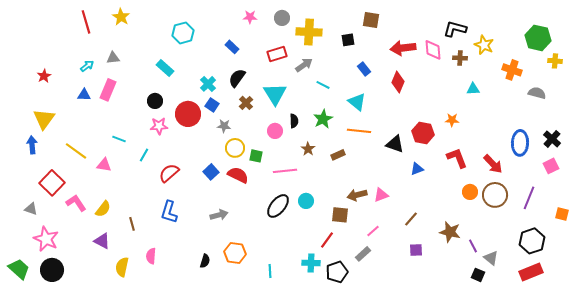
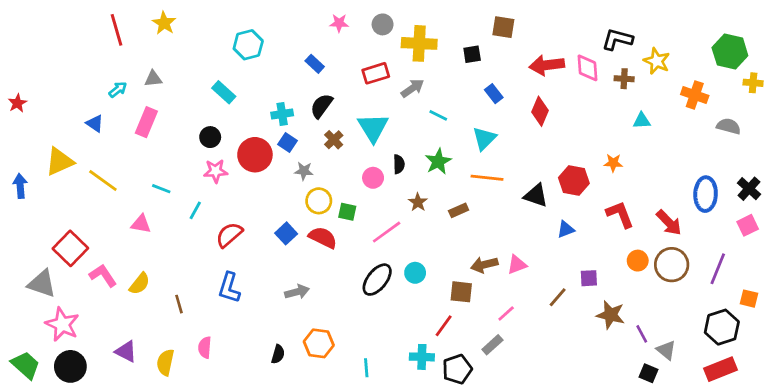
red star: (44, 76) -> (17, 103), moved
cyan cross: (208, 84) -> (282, 114), turned 35
blue triangle: (84, 95) -> (95, 124), moved, turned 32
cyan triangle: (357, 102) -> (484, 138), turned 36
yellow triangle: (44, 119) -> (60, 162), turned 30
blue arrow: (32, 145) -> (20, 186), moved
yellow line: (76, 151) -> (103, 181), moved
pink line: (285, 171) -> (387, 232), turned -30
gray triangle: (31, 209) -> (42, 284), size x1.6
orange square: (562, 214) -> (749, 299), moved
purple triangle: (102, 241) -> (126, 352), moved
purple square: (416, 250) -> (589, 278), moved

